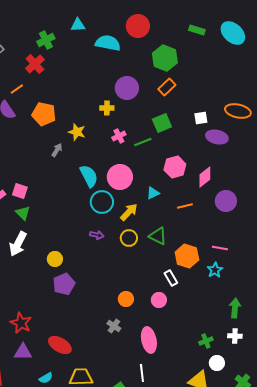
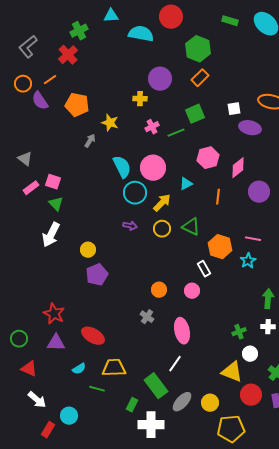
orange line: (185, 206) -> (218, 197), turned -70
white line: (142, 373) -> (175, 364), turned 42

